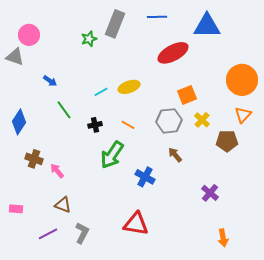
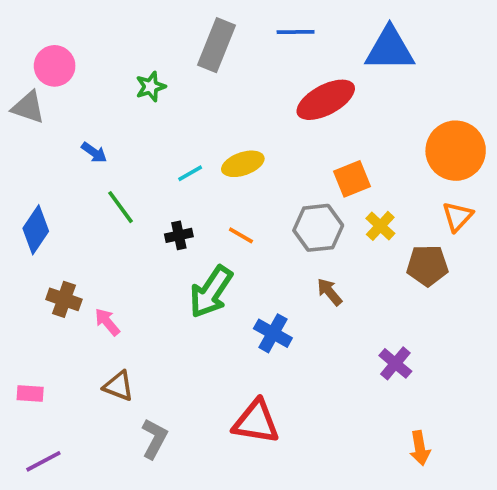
green star: (89, 39) -> (151, 87), moved
purple line: (48, 234) -> (43, 461), moved

